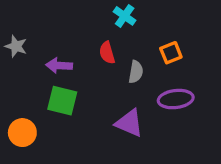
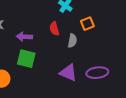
orange square: (171, 53) -> (87, 24), moved
purple ellipse: (176, 99) -> (97, 73), moved

